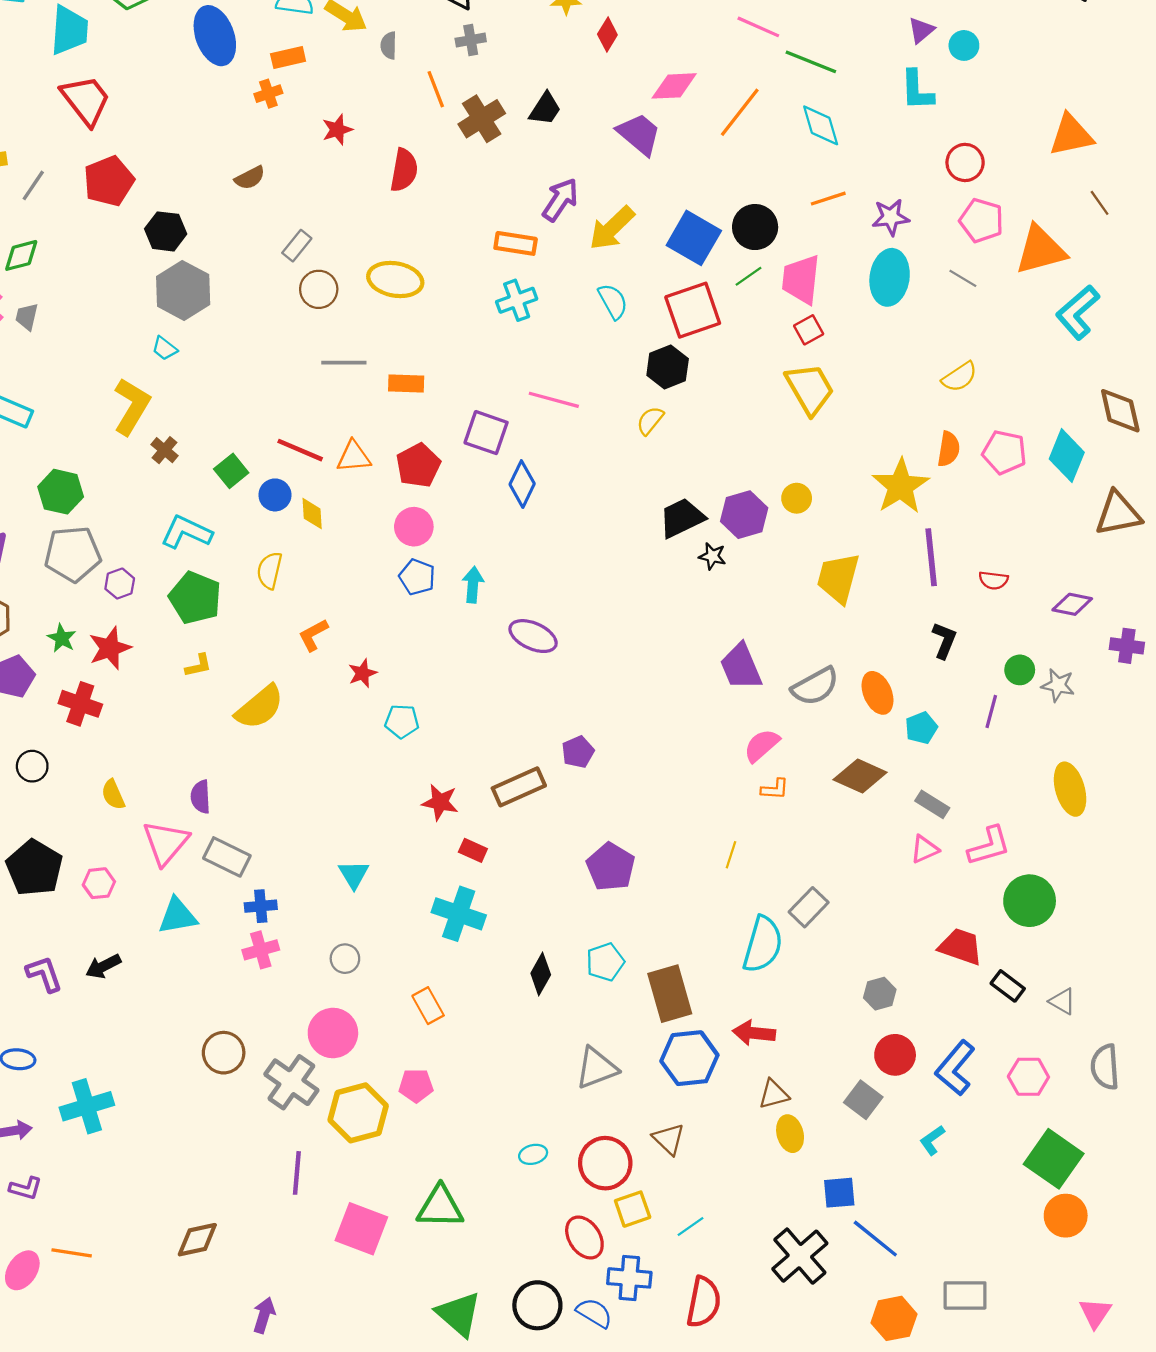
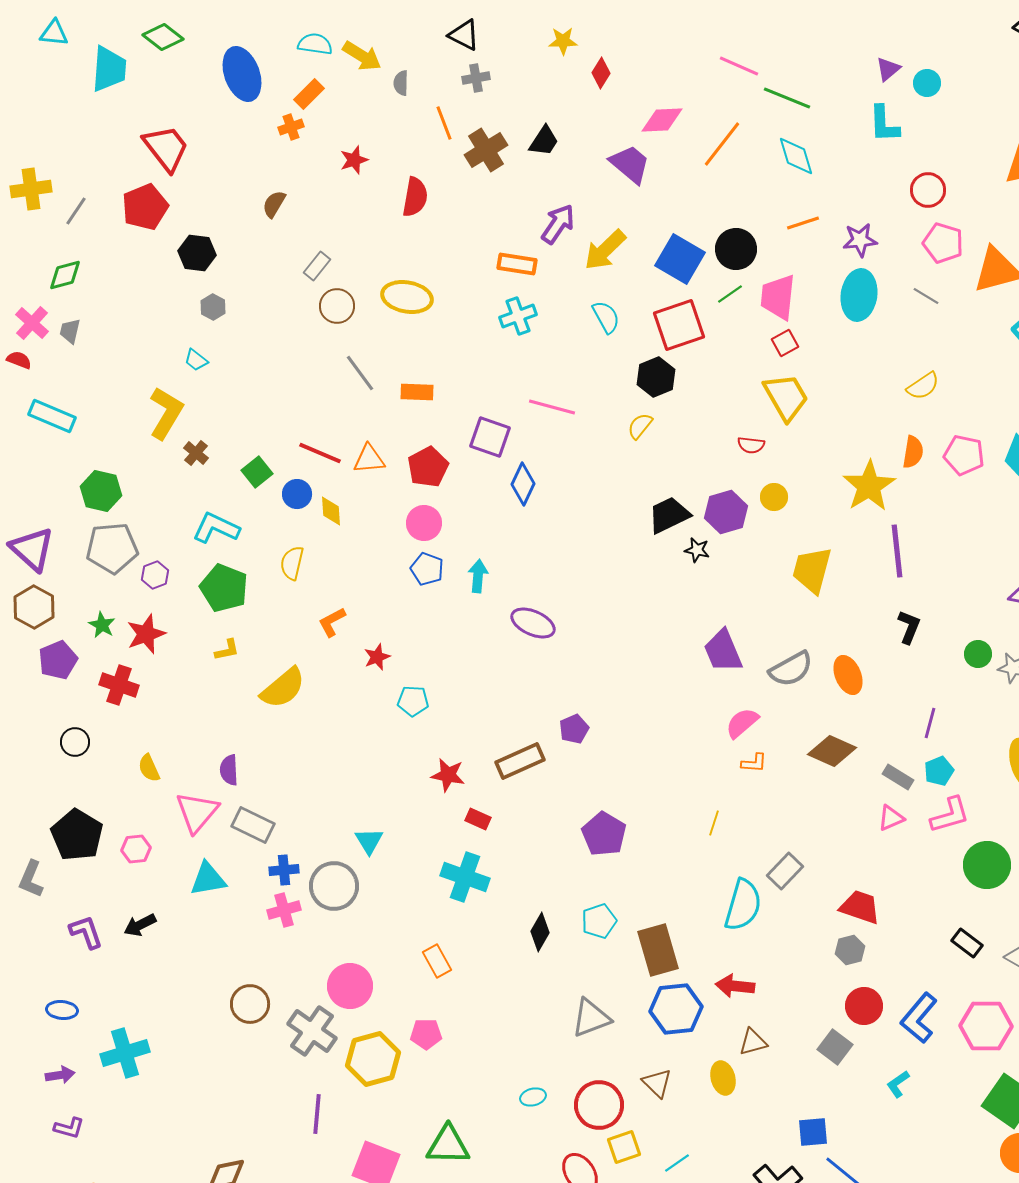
orange rectangle: (288, 58) -> (309, 94), turned -32
red trapezoid: (86, 100) -> (166, 148), moved
brown semicircle: (250, 178) -> (274, 204), turned 148
gray hexagon: (183, 290) -> (213, 307), size x0.5
gray line: (344, 363) -> (360, 373), turned 54
red semicircle: (993, 580) -> (751, 445), moved
purple line: (991, 711) -> (930, 723), moved
cyan pentagon: (921, 728) -> (939, 771), moved
red trapezoid: (961, 947) -> (860, 907), moved
gray circle: (345, 959) -> (334, 886), moved, size x1.8
pink hexagon: (1028, 1077) -> (986, 1026), size x1.4
yellow ellipse: (790, 1134) -> (723, 1078), moved

